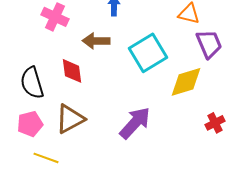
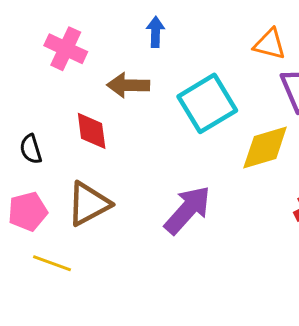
black semicircle: (32, 83) -> (31, 149), size x0.6

